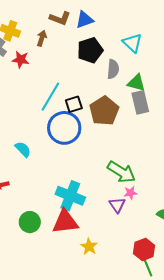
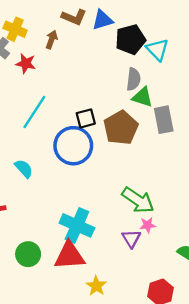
black pentagon: (90, 50) -> (130, 39), moved
green triangle: (136, 83) -> (142, 97), moved
cyan line: (50, 97) -> (34, 112), moved

